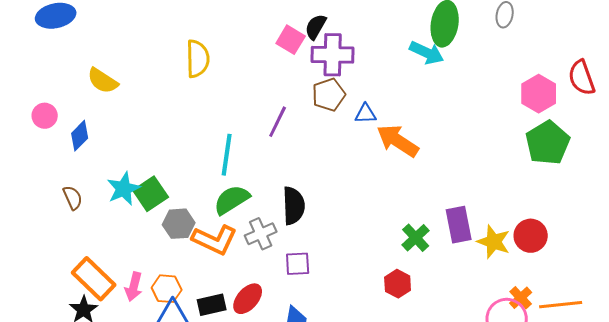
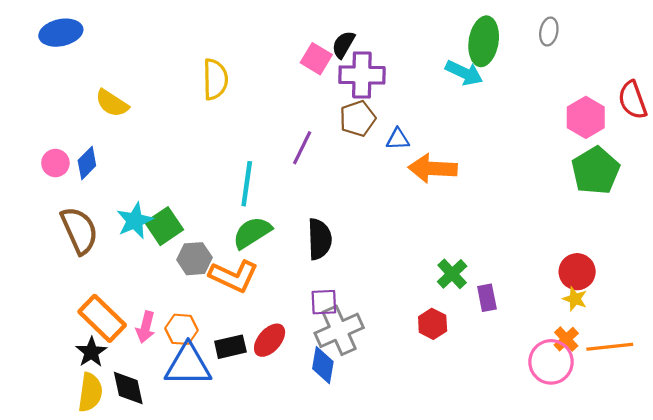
pink circle: (45, 116) -> (55, 163), moved
orange arrow: (398, 141) -> (433, 168), turned -30
brown semicircle: (73, 198) -> (79, 230), size x1.8
purple rectangle: (459, 225) -> (487, 298), moved, size x0.7
gray cross: (261, 234) -> (339, 330), moved, size x1.4
yellow star: (494, 242) -> (575, 299), moved, size x0.7

